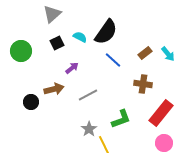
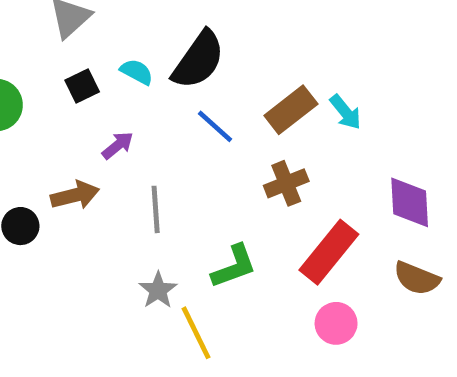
brown rectangle: (145, 53) -> (291, 110), size x1.5
brown cross: (143, 84) -> (286, 183), turned -30
gray line: (88, 95) -> (156, 209), turned -66

